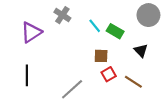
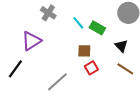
purple triangle: (31, 32) -> (31, 41), moved
black line: (27, 75) -> (15, 69), turned 36
brown line: (133, 82) -> (125, 69), moved

